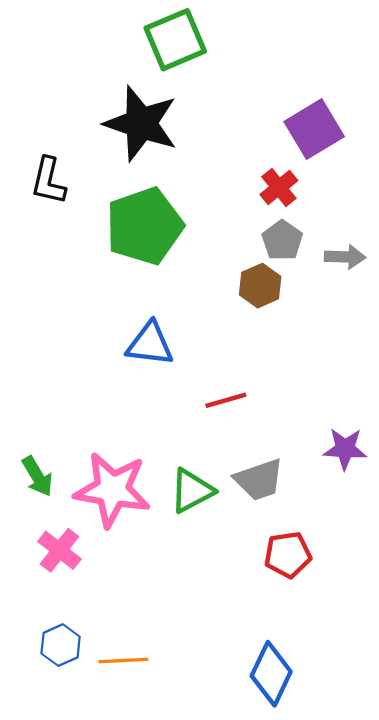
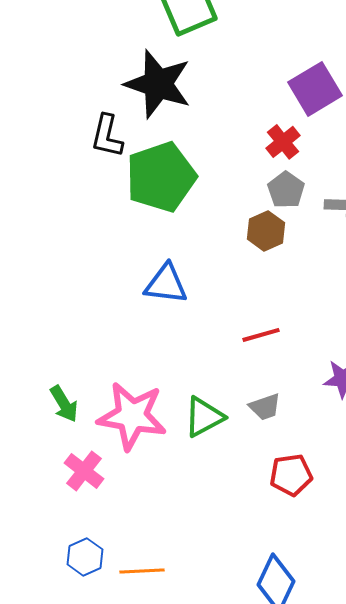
black L-shape: (48, 181) -> (107, 136), moved
red line: (226, 400) -> (261, 335), moved
gray trapezoid: (259, 480) -> (265, 407), size x0.7

